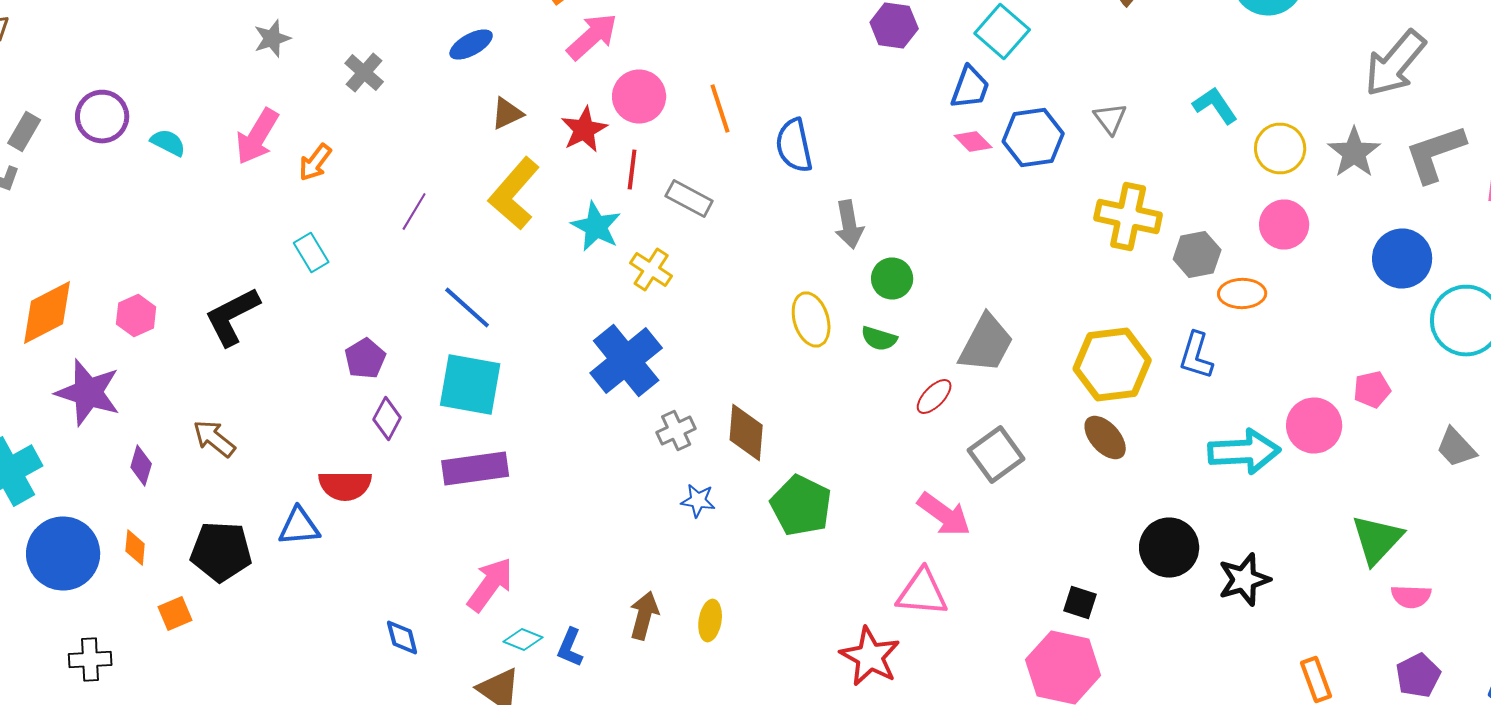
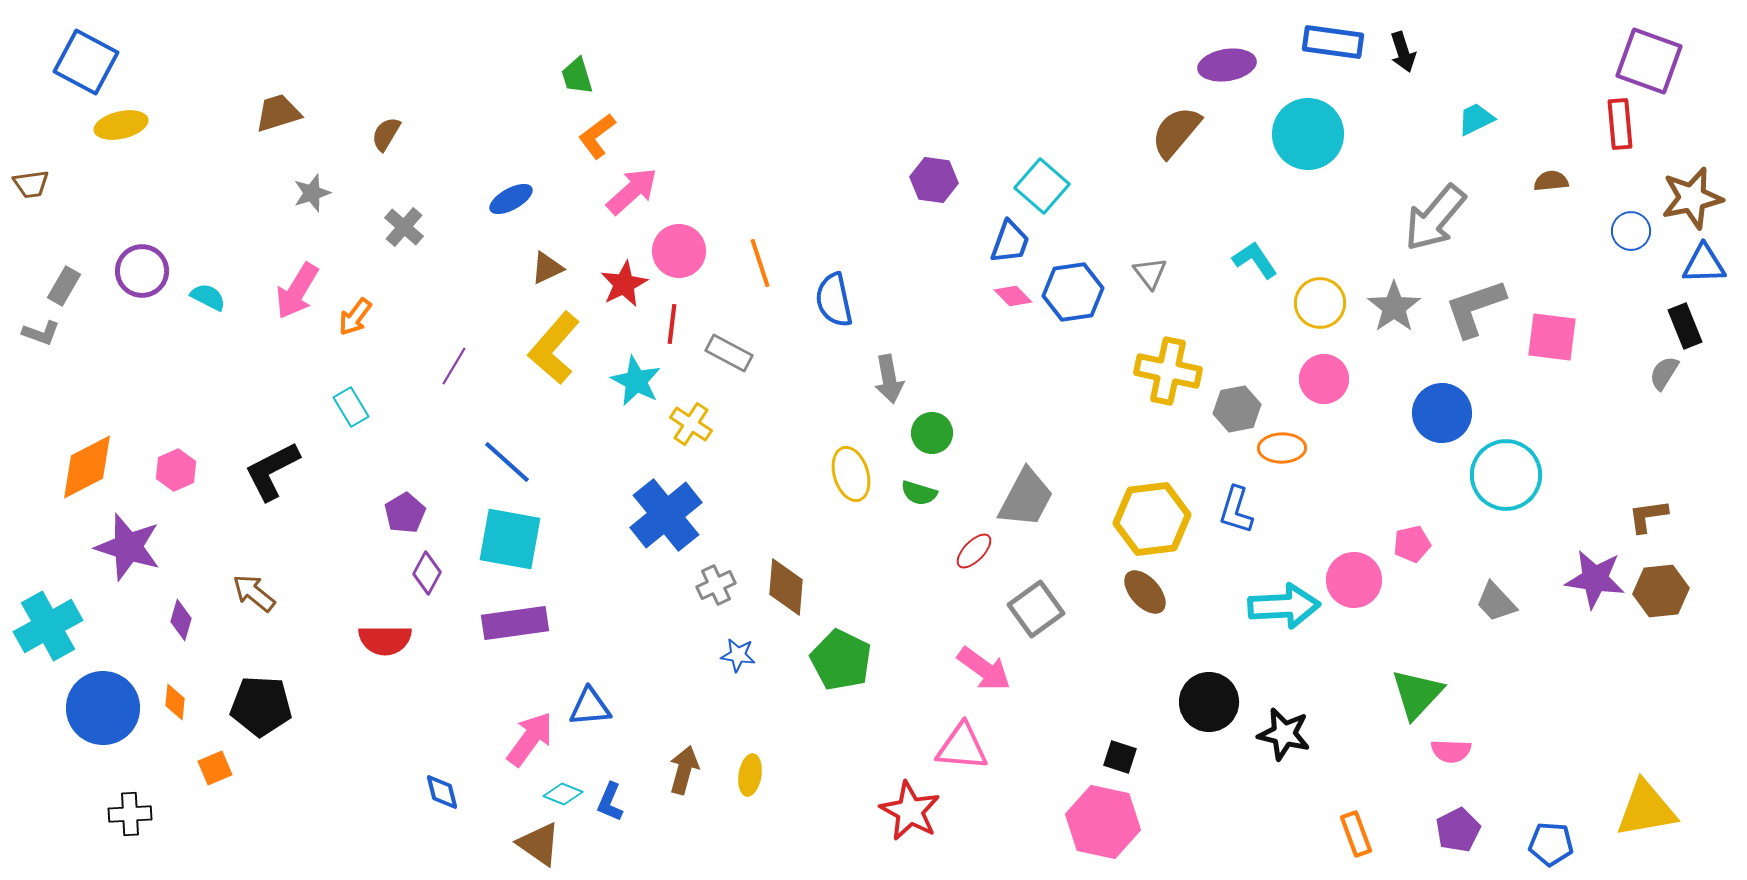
blue triangle: (299, 526) -> (590, 707), moved
black star: (1244, 580) -> (1284, 734), turned 30

